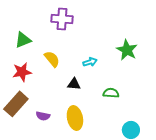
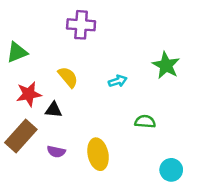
green triangle: (23, 40) -> (17, 52), moved
black triangle: (74, 84) -> (54, 110), moved

